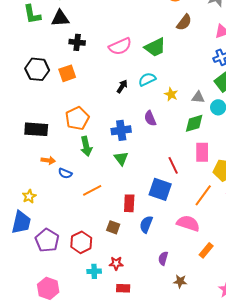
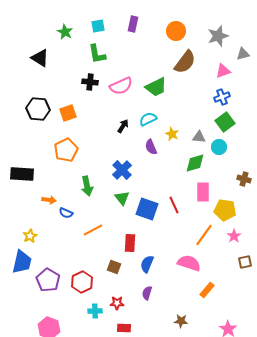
green L-shape: (32, 14) -> (97, 54), moved
black triangle: (60, 18) -> (40, 58), moved, turned 36
brown semicircle: (184, 22) -> (185, 62), size x1.4
black cross: (77, 42) -> (90, 82), moved
orange pentagon: (77, 118) -> (66, 150), moved
purple semicircle: (150, 118) -> (151, 147), moved
black rectangle: (36, 129) -> (22, 174), moved
blue cross: (121, 130) -> (122, 170), turned -36
blue square: (160, 189) -> (147, 209), moved
purple semicircle: (163, 258) -> (147, 293), moved

